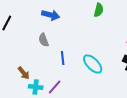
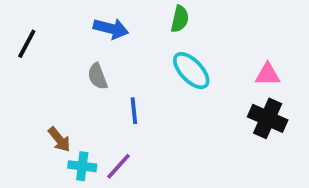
green semicircle: (99, 10) -> (180, 19), moved
cyan ellipse: (93, 64) -> (191, 71), moved

